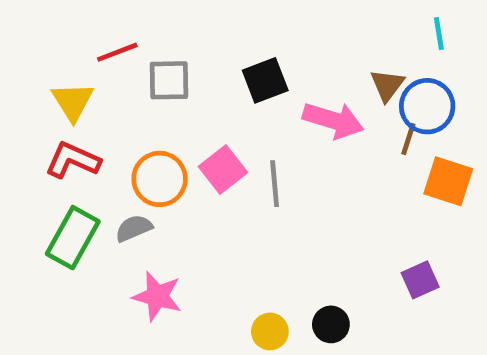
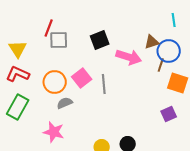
red line: (117, 52) -> (49, 28), moved, turned -48
brown triangle: (387, 85) -> (152, 42), turned 35
gray semicircle: (134, 228) -> (65, 103), moved
purple square: (420, 280) -> (169, 114), moved

